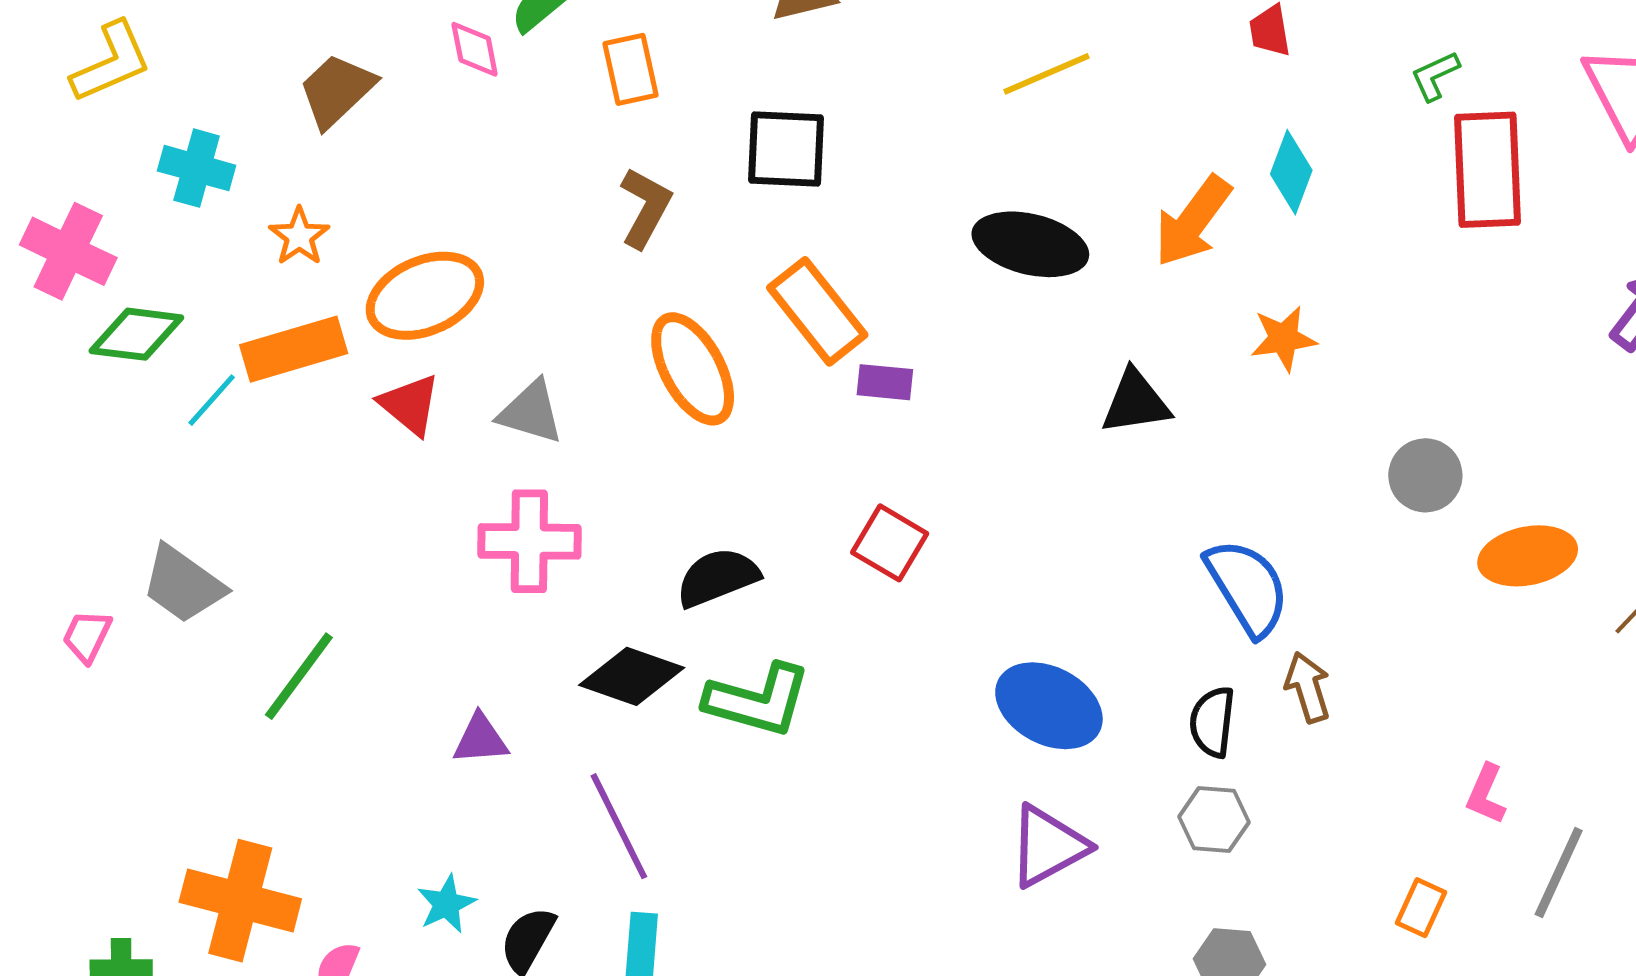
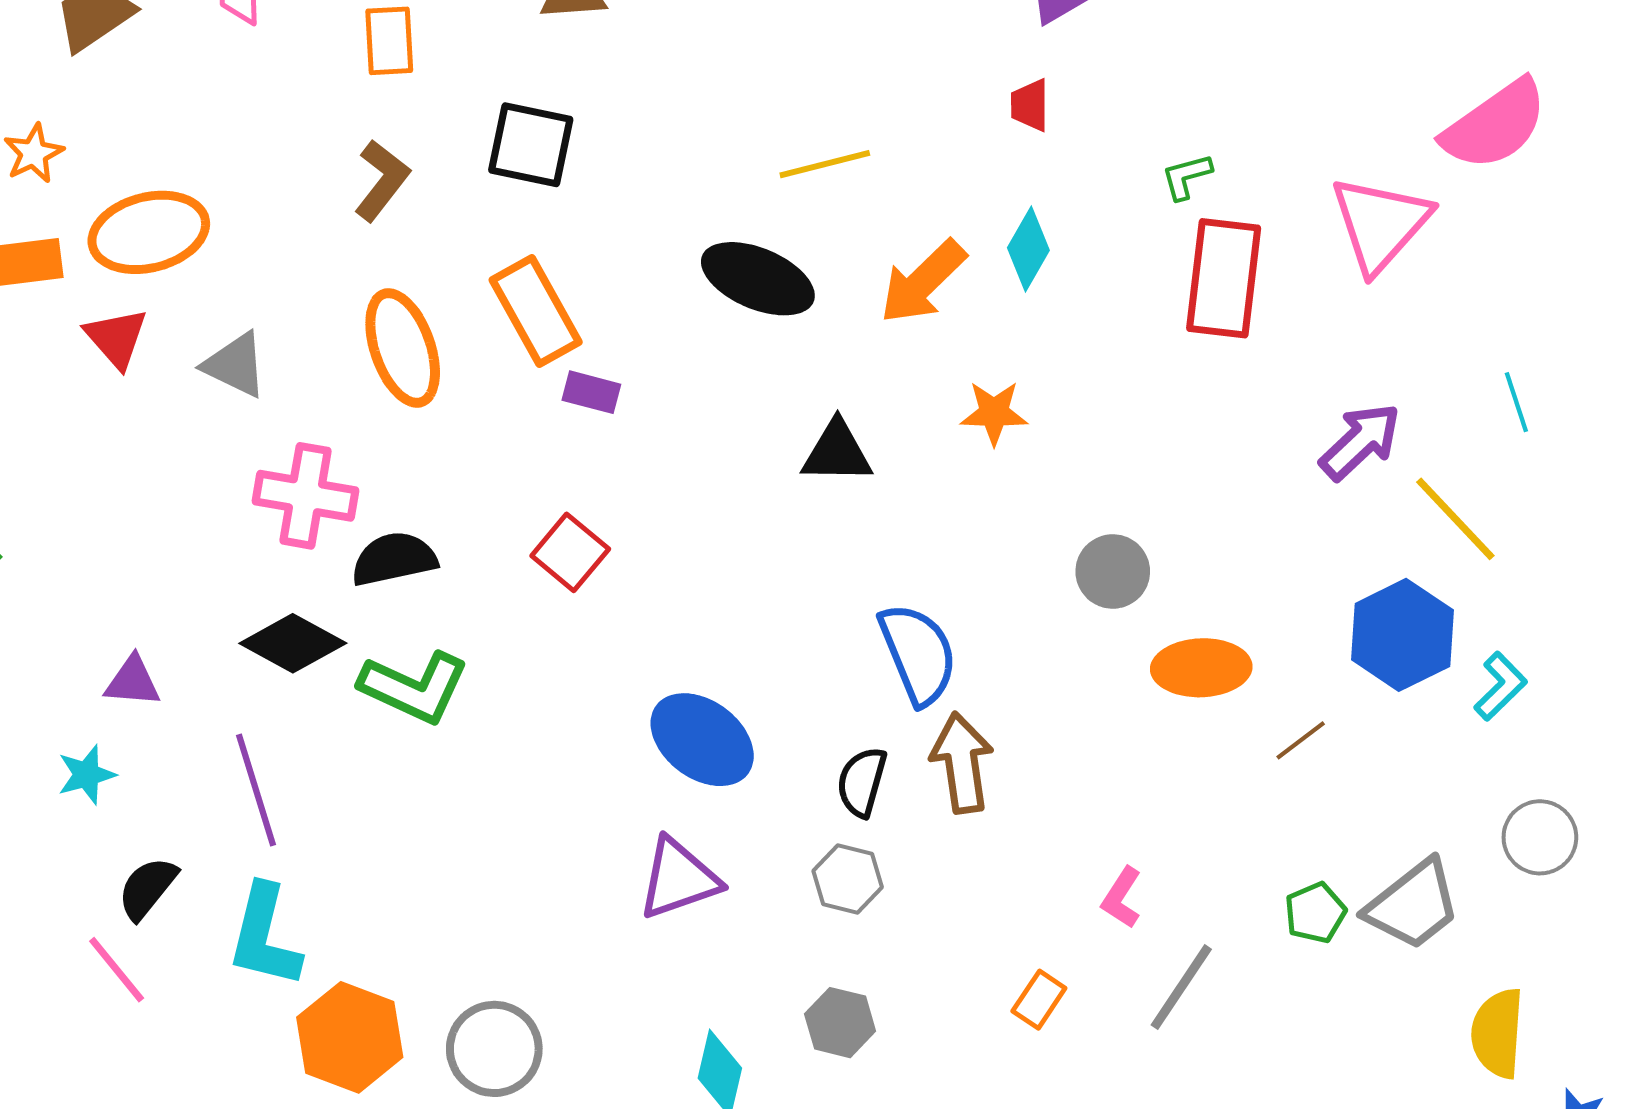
yellow line: (1047, 74) -> (825, 164), moved
pink cross: (529, 541) -> (305, 496), moved
brown arrow: (1308, 687) -> (962, 763), size x1.4
cyan star: (446, 904) -> (86, 775), moved

